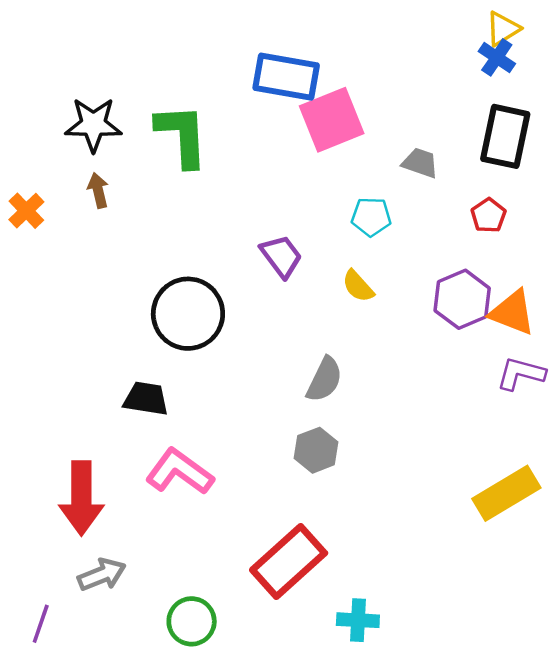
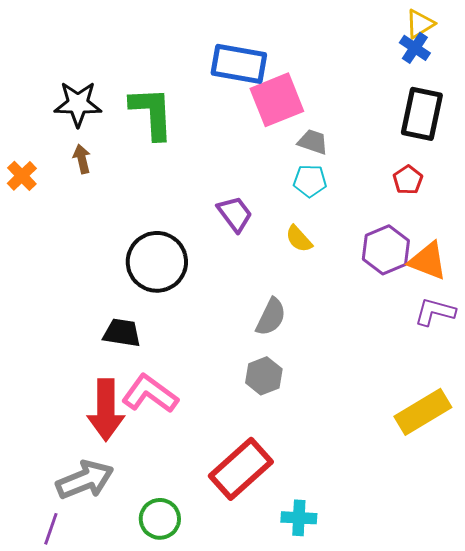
gray trapezoid: (420, 163) -> (313, 142), moved
red arrow: (81, 498) -> (106, 410), moved
gray arrow: (102, 575) -> (85, 480), size x1.4
purple line: (41, 624) -> (51, 529), moved

